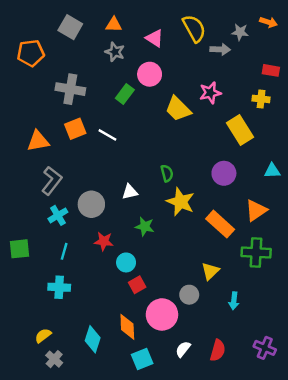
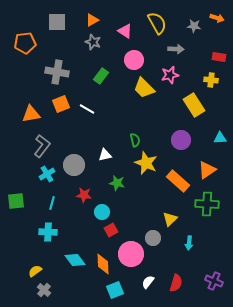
orange triangle: (114, 25) -> (92, 20), turned -32
gray square: (70, 27) -> (57, 22), turned -30
gray arrow: (220, 49) -> (176, 49), moved
pink circle: (150, 74) -> (134, 60), moved
cyan diamond: (93, 339) -> (75, 260), moved, turned -55

